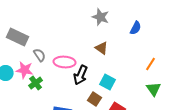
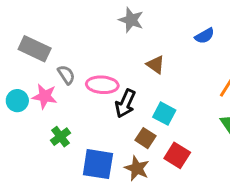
gray star: (101, 17) -> (131, 20), moved
blue semicircle: (136, 28) -> (205, 36), turned 32
green cross: (36, 83) -> (61, 137), moved

